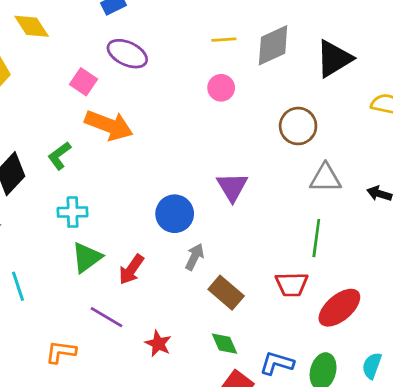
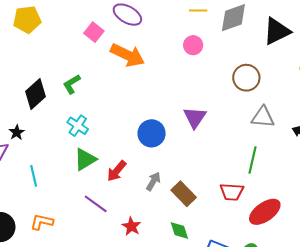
orange arrow: (109, 125) -> (127, 55), moved
cyan cross: (73, 212) -> (78, 126), turned 30
gray arrow: (195, 257) -> (153, 181), moved
orange L-shape: (61, 352) -> (42, 222), moved

